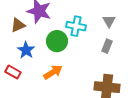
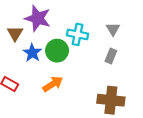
brown triangle: (18, 25) -> (15, 33), turned -35
blue star: (26, 50) -> (32, 53), moved

